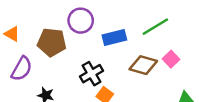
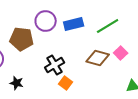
blue rectangle: (114, 37) -> (74, 24), moved

